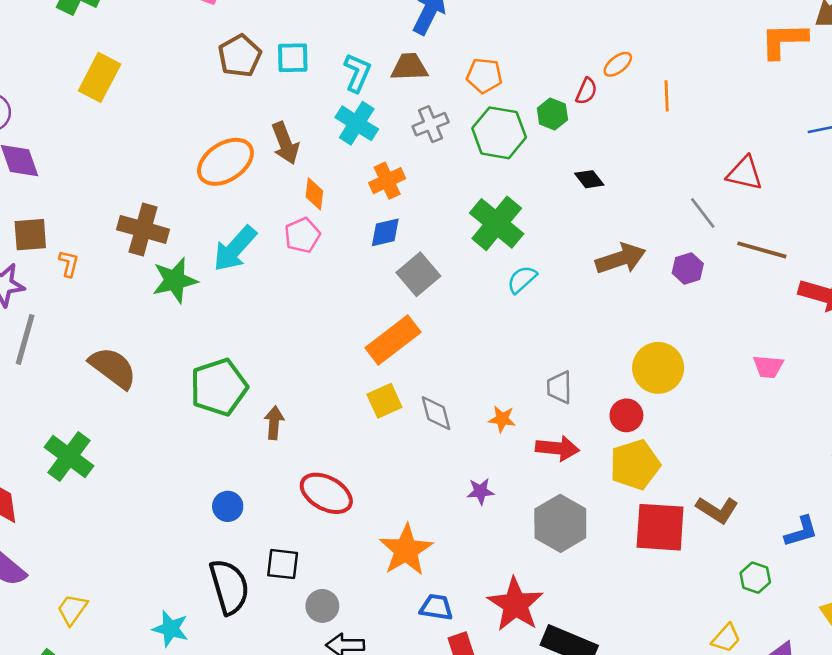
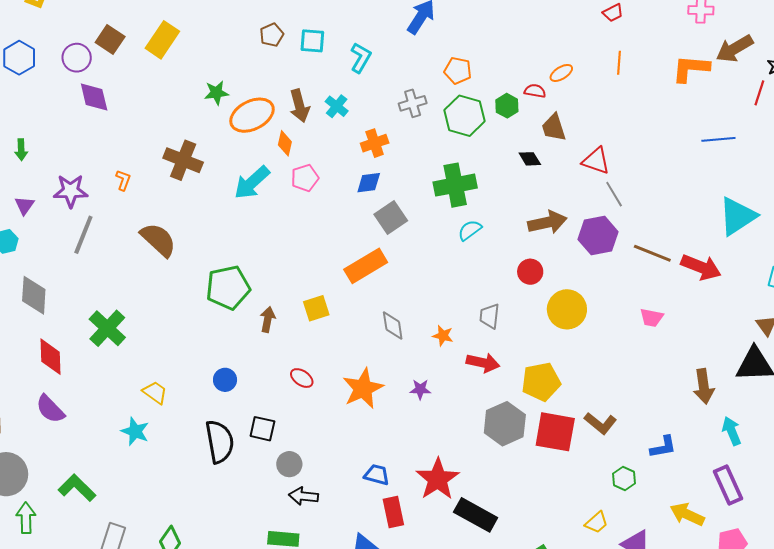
brown pentagon: (240, 56) -> (272, 35), size x0.7
brown trapezoid: (409, 67) -> (554, 127), moved, turned -112
red semicircle: (586, 91) -> (535, 91), turned -110
orange line: (667, 96) -> (619, 63), moved
cyan cross: (357, 123) -> (337, 106), moved, size x0.7
red triangle: (745, 173) -> (596, 161), moved
orange diamond: (314, 194) -> (285, 143), moved
green cross: (497, 223) -> (455, 185), turned 33
brown square: (30, 235) -> (110, 40), moved, turned 32
brown line: (762, 250) -> (652, 253), moved
purple hexagon: (688, 268) -> (598, 236), size x1.6
green star: (175, 280) -> (216, 93), moved, size x0.7
brown semicircle: (113, 368) -> (158, 240), moved
yellow square: (384, 401) -> (316, 308), moved
red circle: (626, 415) -> (530, 272), moved
red ellipse: (326, 493) -> (302, 378), size x0.6
gray hexagon: (560, 523) -> (505, 424), moved
orange star: (406, 550) -> (363, 388), moved
yellow trapezoid: (72, 609) -> (155, 392), moved, turned 84
cyan star: (171, 629) -> (135, 431), moved

